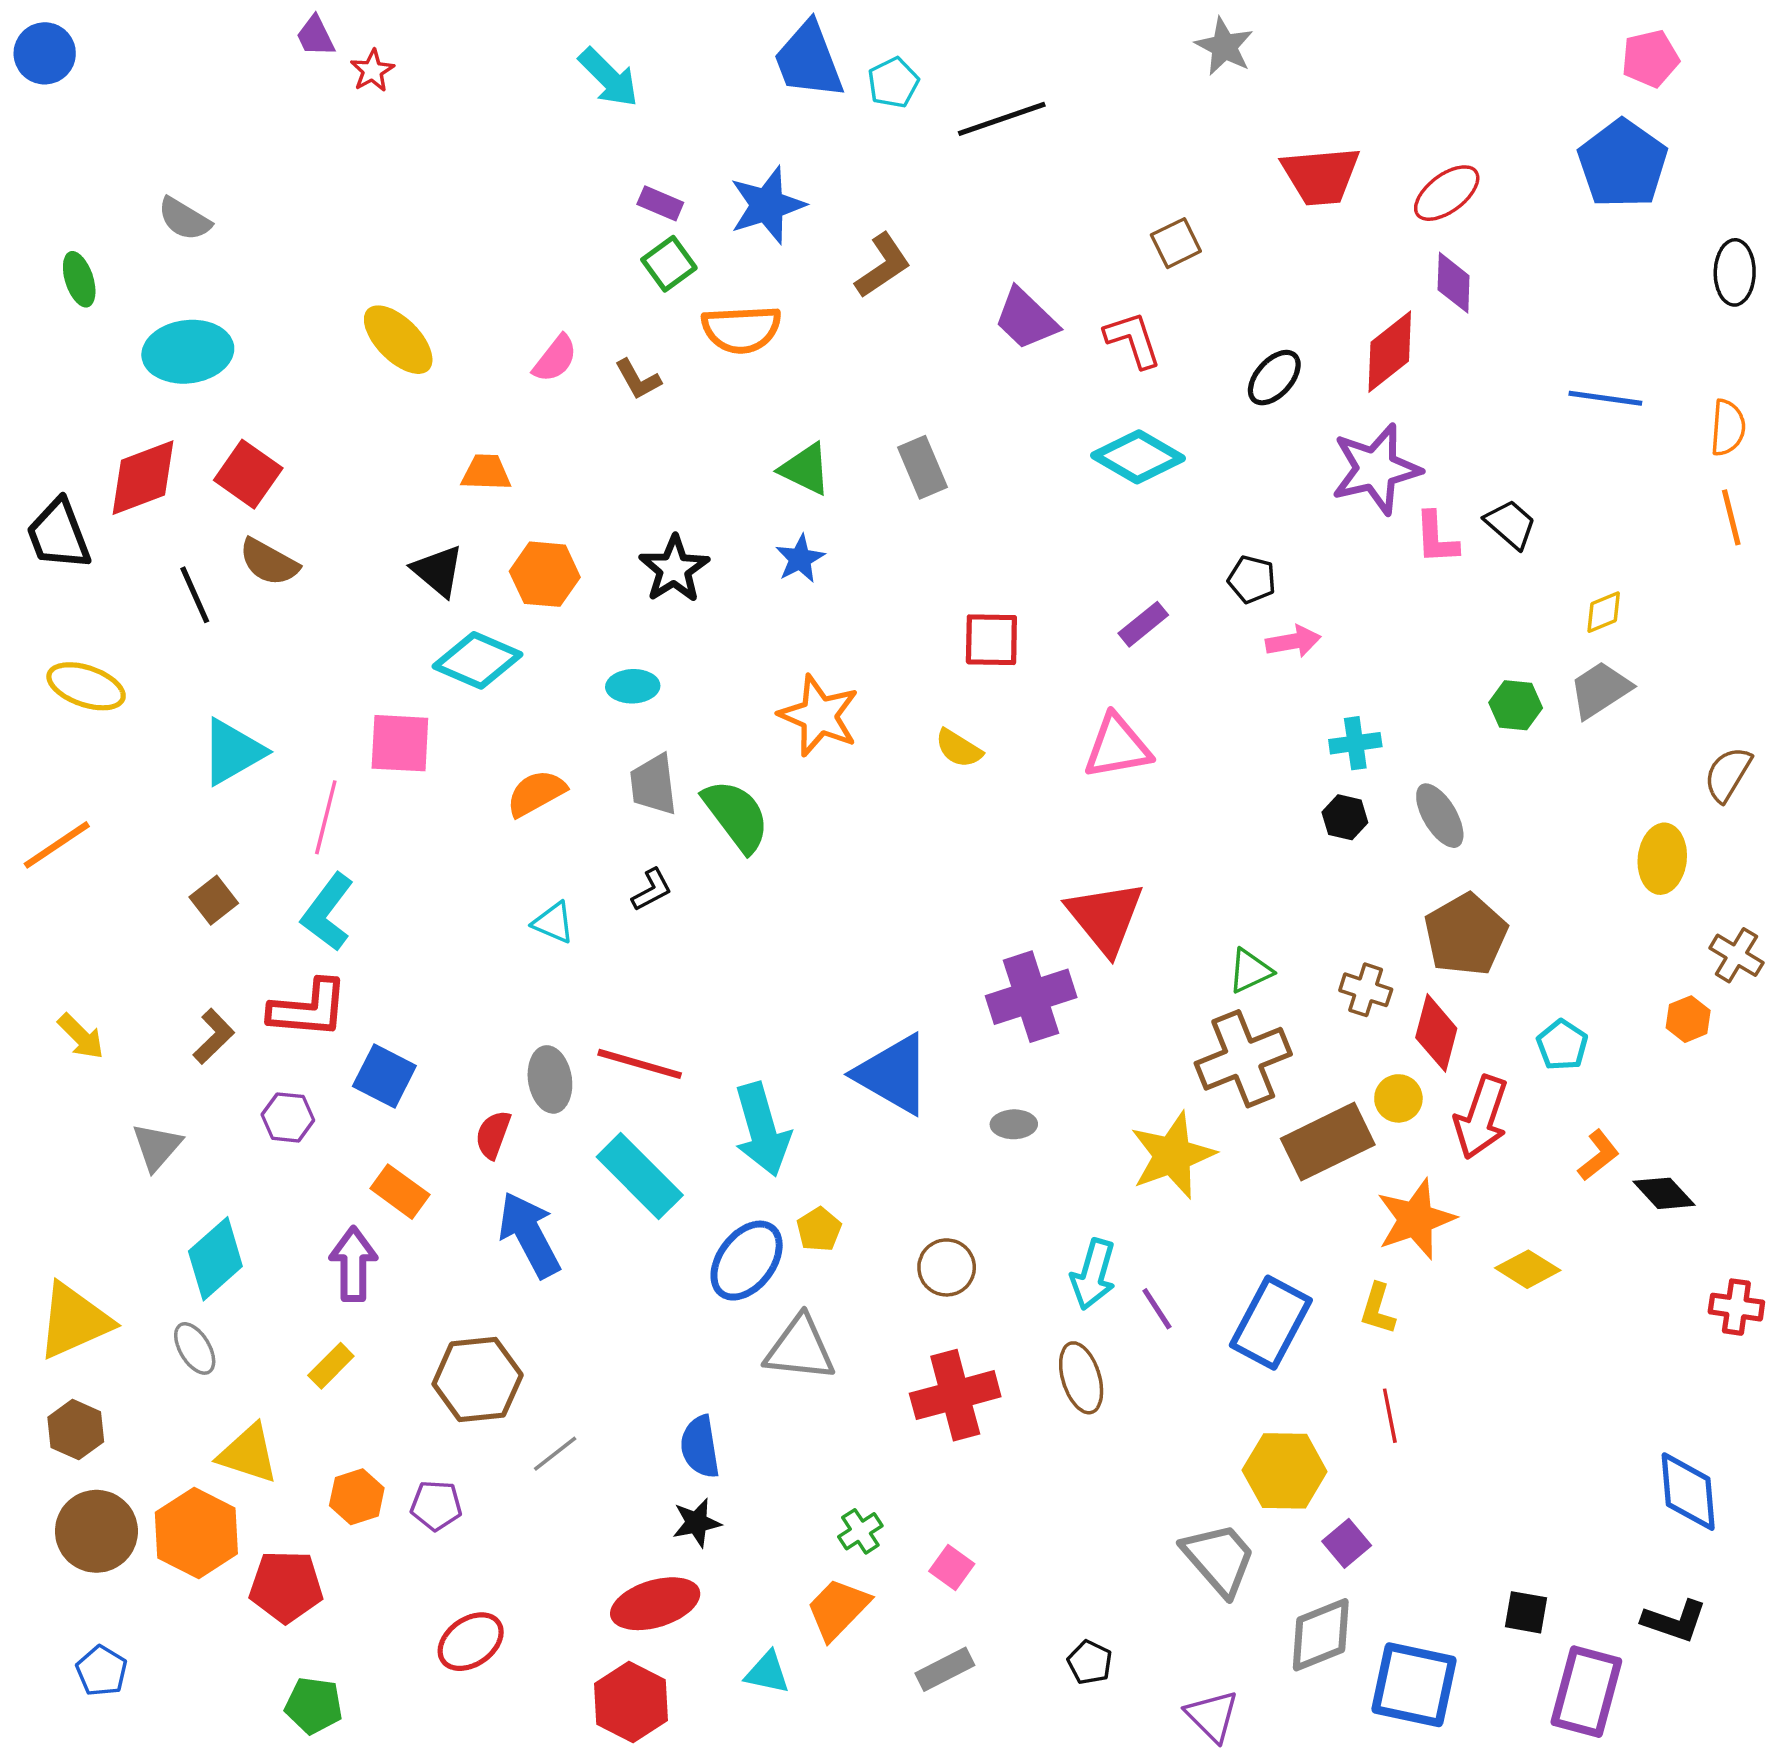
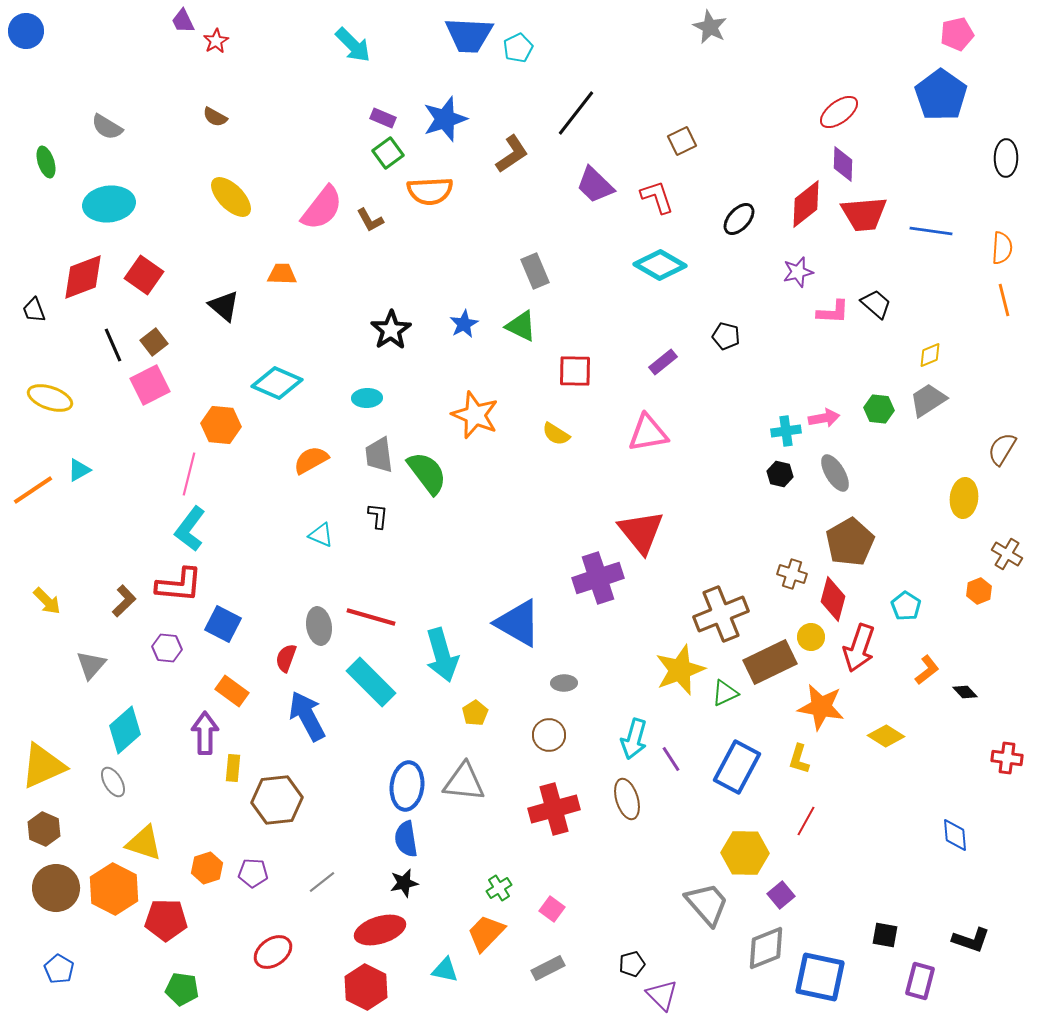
blue trapezoid: (809, 60) -> (469, 35), turned -66
black line: (1002, 119) -> (576, 113), moved, turned -33
red trapezoid: (1321, 176) -> (864, 214), moved
pink semicircle: (555, 359) -> (322, 208), size x1.6
green triangle: (805, 469) -> (521, 326), moved
purple star: (1376, 469) -> (798, 272), size x0.6
black trapezoid: (58, 535) -> (34, 310), size x0.6
pink L-shape: (1436, 538) -> (833, 312), turned -84
brown semicircle: (269, 562) -> (215, 117), moved, size x0.7
black triangle: (438, 571) -> (224, 306), moved
orange hexagon: (545, 574) -> (221, 425), moved
pink arrow: (1293, 641) -> (824, 418), moved
pink square: (400, 743) -> (150, 385), moved, turned -30
cyan triangle: (233, 752) -> (79, 470), moved, size x0.6
black L-shape: (652, 890) -> (378, 516), turned -56
brown square: (214, 900) -> (154, 342), moved
green triangle: (1250, 971) -> (725, 693), moved
gray ellipse: (1014, 1124) -> (564, 683), moved
black diamond: (1664, 1193) -> (965, 692), size x0.7
orange star: (1416, 1219) -> (821, 707), turned 30
blue ellipse: (747, 1261) -> (407, 786), moved, turned -30
yellow rectangle: (331, 1366) -> (233, 768), moved, turned -40
red line: (1390, 1416) -> (806, 821), turned 40
gray line: (555, 1454) -> (322, 882), moved
blue diamond: (1688, 1492) -> (955, 835), moved, size x0.7
black pentagon: (1090, 1662) -> (632, 964), turned 30
purple rectangle: (1586, 1692) -> (920, 981), size x0.7
purple triangle: (1212, 1716) -> (662, 995), moved

